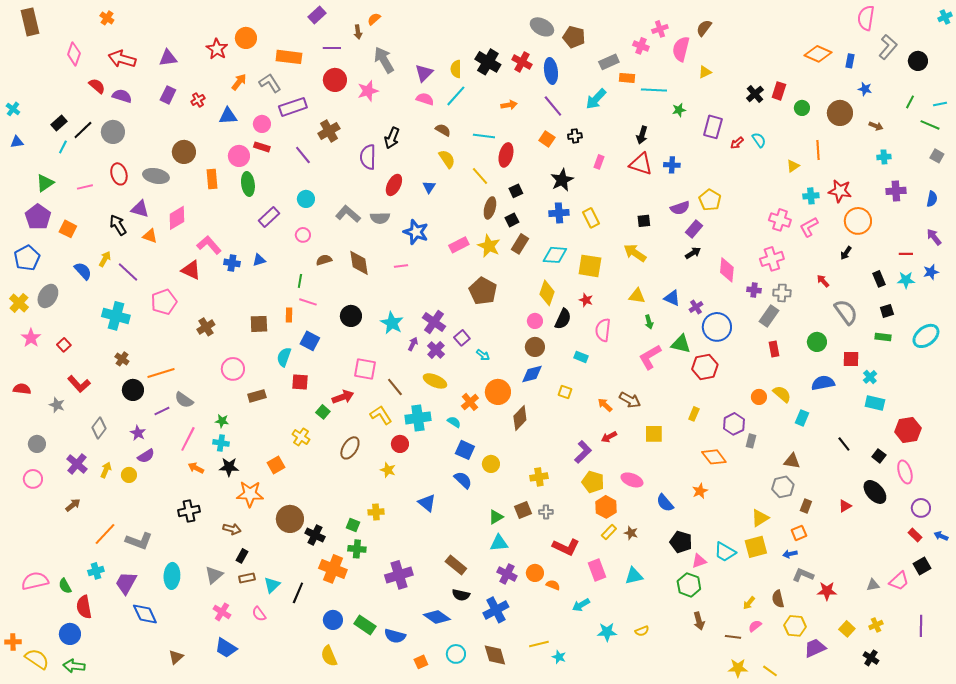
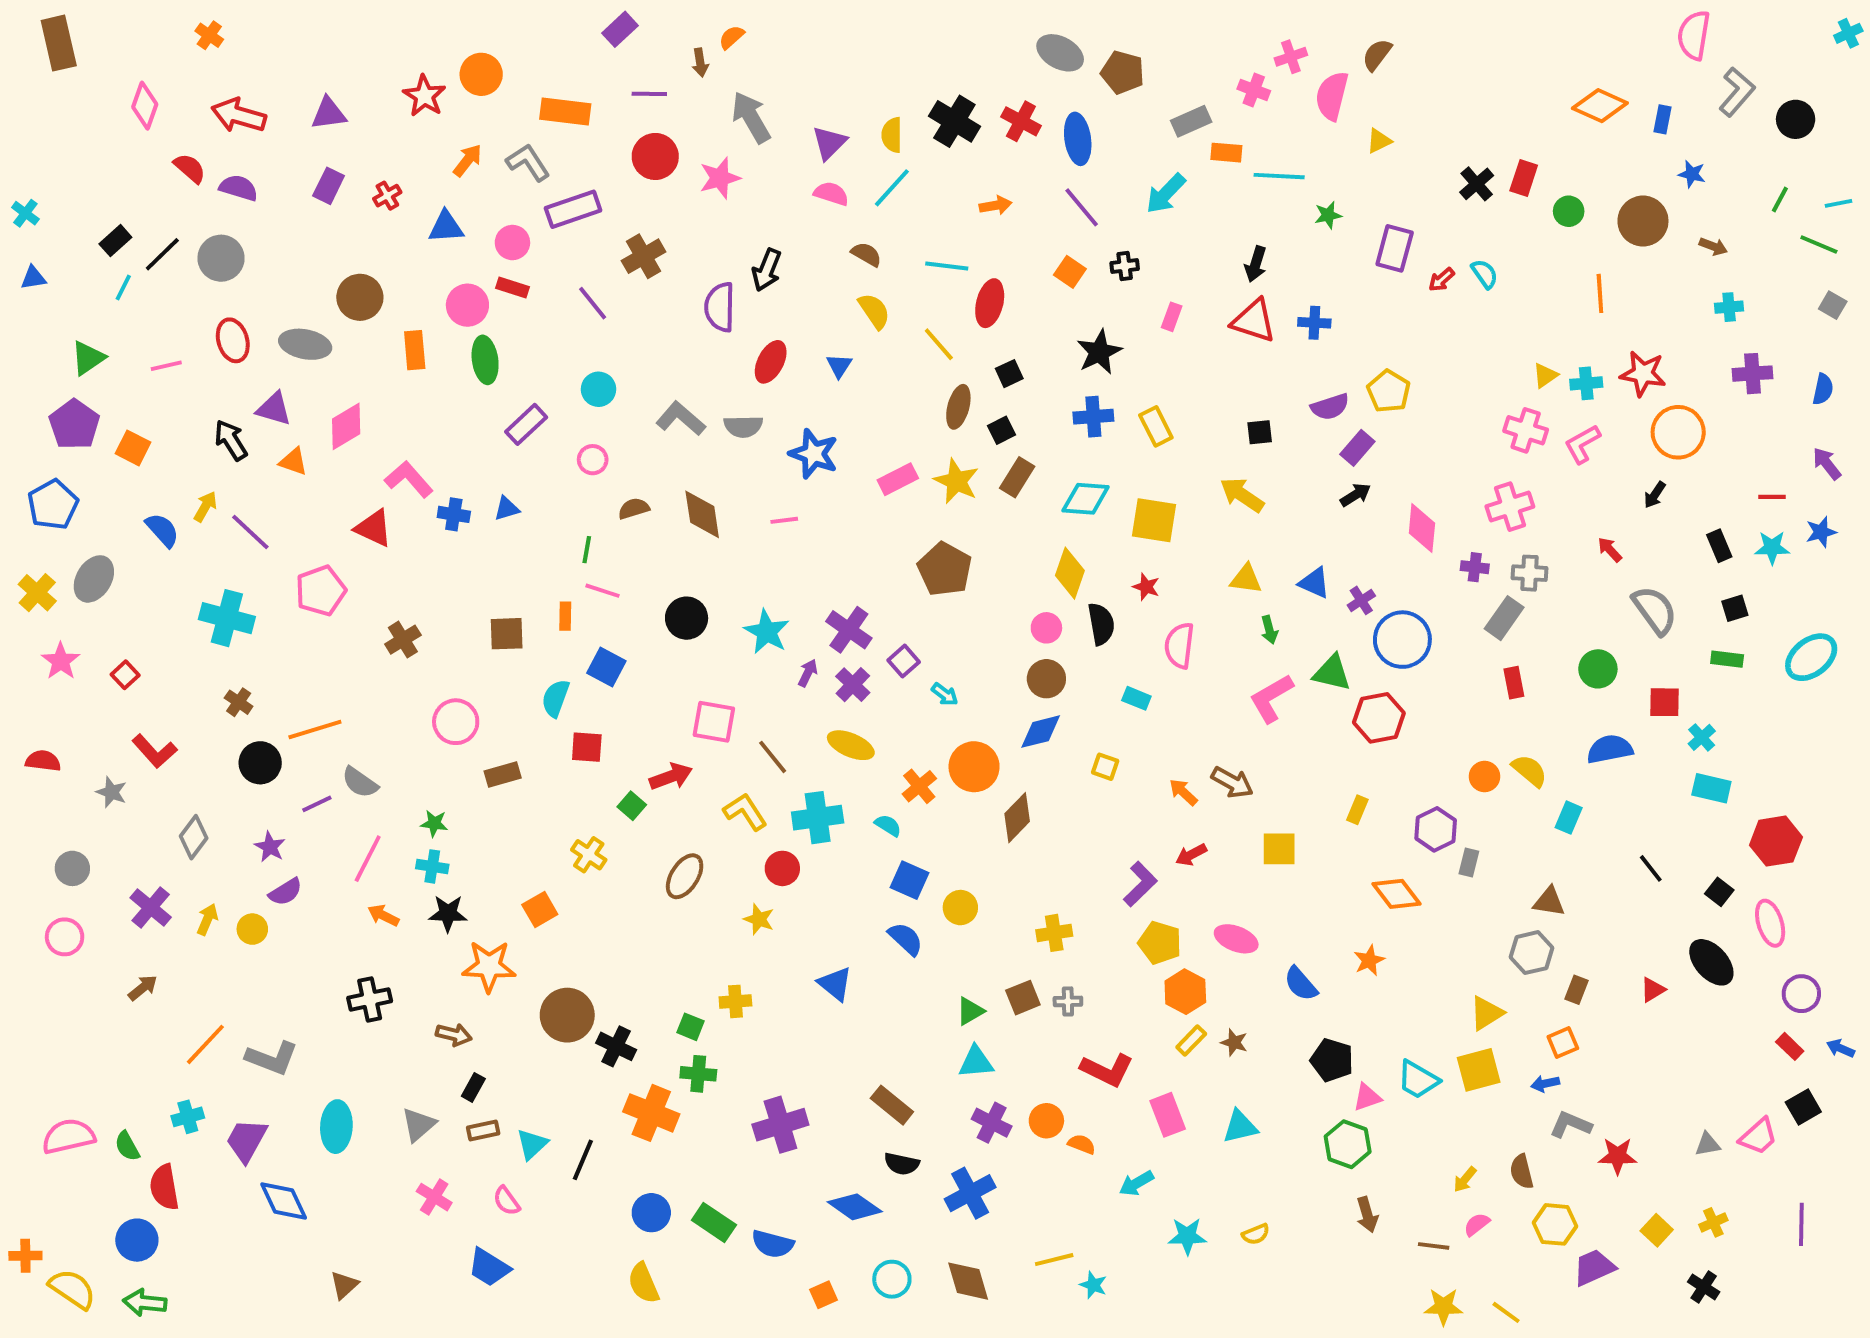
yellow triangle: (793, 166) -> (1545, 376), moved
black semicircle: (563, 319) -> (1101, 624), turned -35
blue trapezoid: (226, 648) -> (489, 1267), moved

